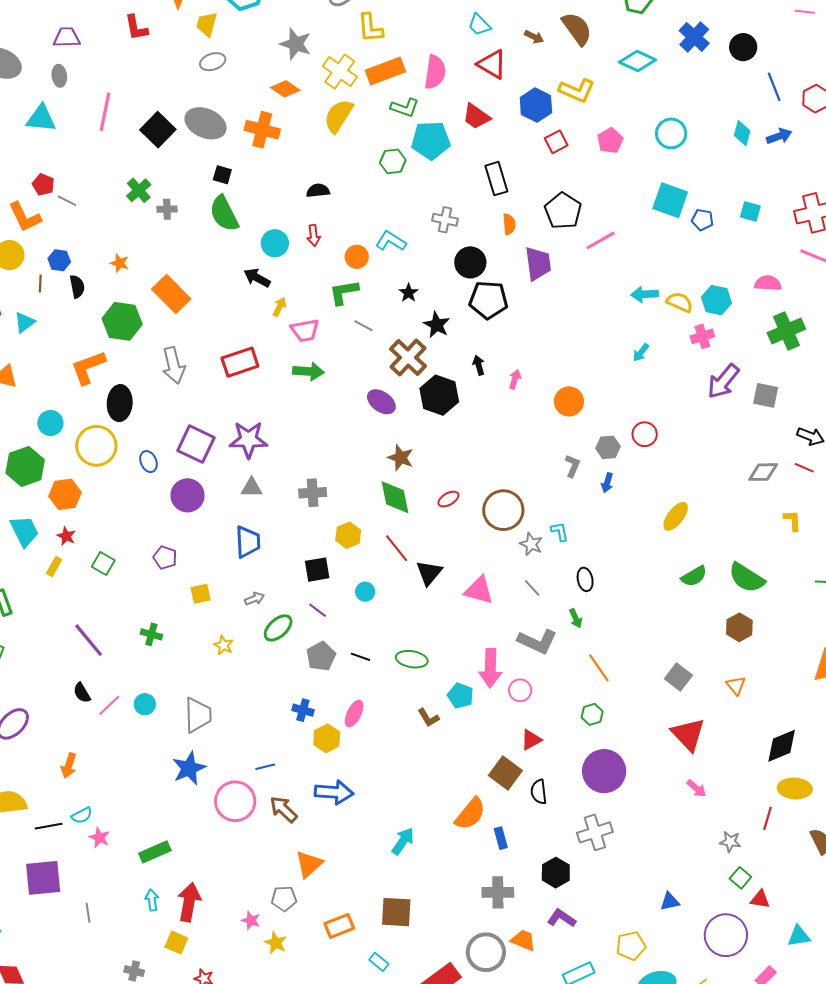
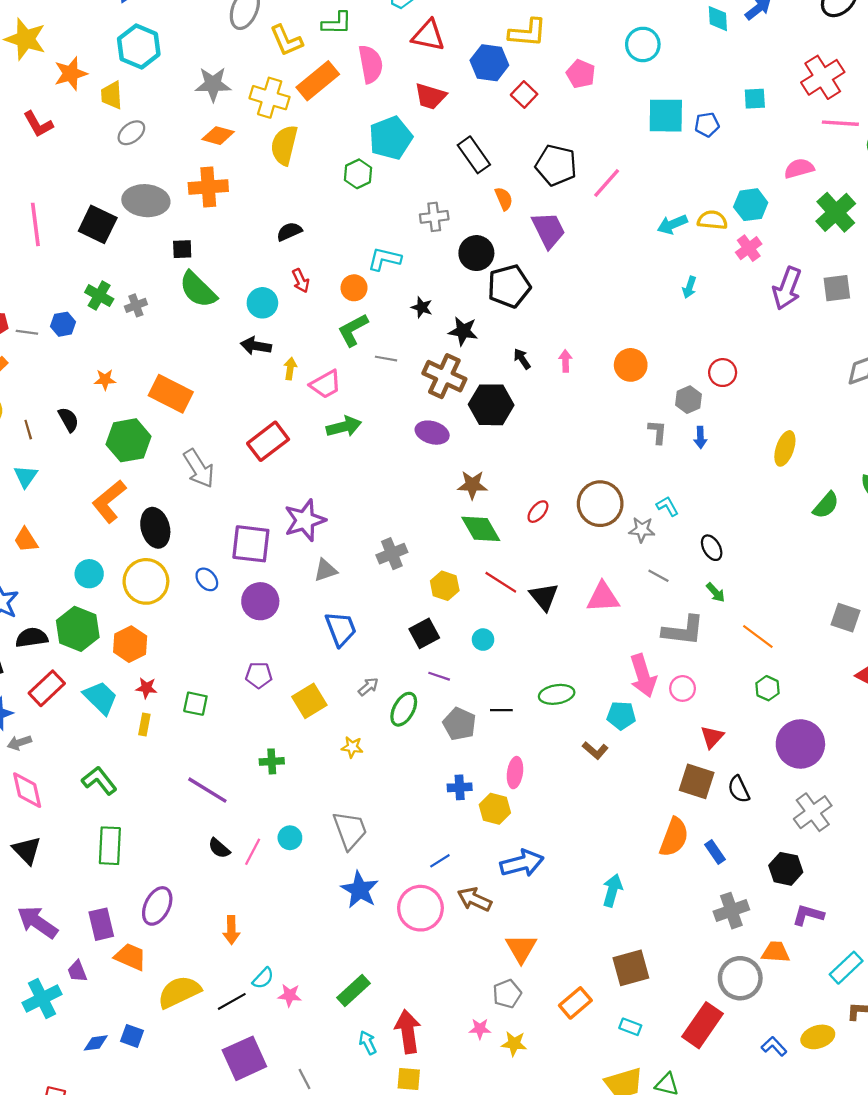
green L-shape: (405, 108) -> (337, 23), moved
blue hexagon: (59, 260) -> (63, 324), moved
yellow square: (201, 594) -> (309, 701), size x1.4

